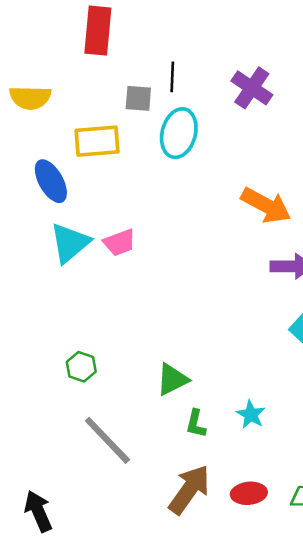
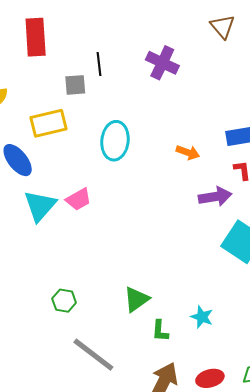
cyan ellipse: (179, 133) -> (115, 141), moved
orange arrow: (266, 205) -> (188, 152), size x0.6

